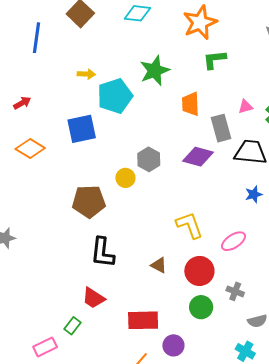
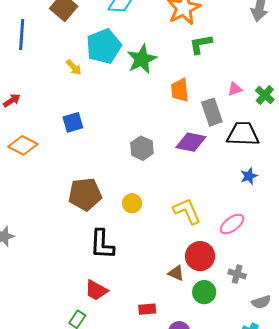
yellow arrow: (86, 74) -> (74, 67), turned 48
cyan pentagon: (115, 96) -> (104, 46), moved
blue square: (82, 129) -> (73, 122), size x0.7
yellow circle: (125, 178) -> (132, 203), moved
brown triangle: (159, 265) -> (176, 273), moved
red rectangle: (143, 320) -> (147, 309), size x0.6

